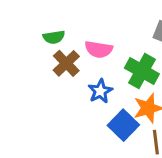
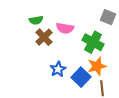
blue star: (100, 91) -> (58, 69), moved

